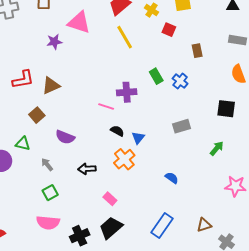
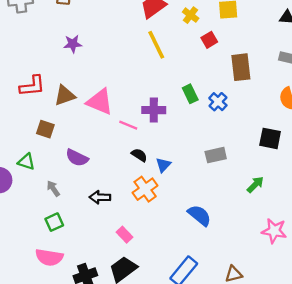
pink triangle: (79, 23) -> (100, 102), moved
red square: (169, 30) -> (209, 40), turned 32
brown rectangle: (197, 51) -> (241, 67), size x1.6
brown square: (37, 115) -> (45, 129), turned -35
blue semicircle: (172, 178) -> (199, 215), size x1.5

